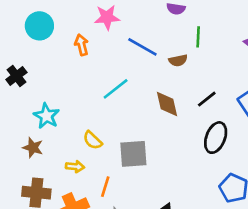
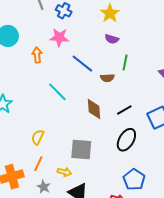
cyan line: (116, 89) -> (57, 92), turned 75
yellow semicircle: (92, 140) -> (38, 137), moved, turned 63
gray square: (133, 154) -> (81, 149), moved
yellow arrow: (75, 167) -> (64, 172), moved

